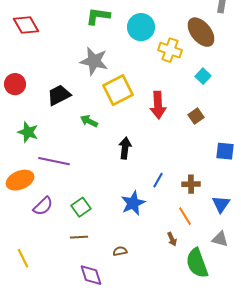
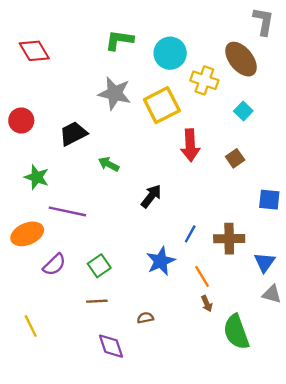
yellow square: (118, 90) -> (162, 105), moved
black arrow: (125, 148) -> (151, 196), turned 30
brown cross: (191, 184) -> (229, 239), size x1.4
orange line: (185, 216) -> (202, 276), moved
gray triangle: (220, 239) -> (272, 294), moved

